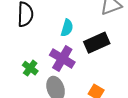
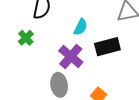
green cross: (30, 68) -> (26, 38), moved

